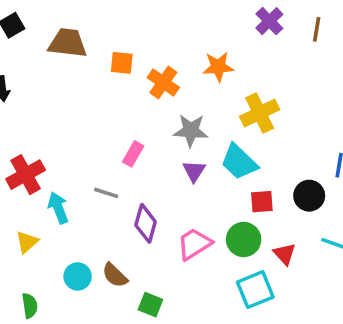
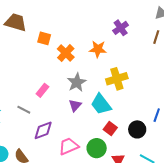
purple cross: (269, 21) -> (121, 28), moved
gray star: (191, 131) -> (77, 82), turned 30
red square: (262, 202) -> (110, 129), turned 32
purple diamond: (146, 223) -> (43, 130), turned 45

